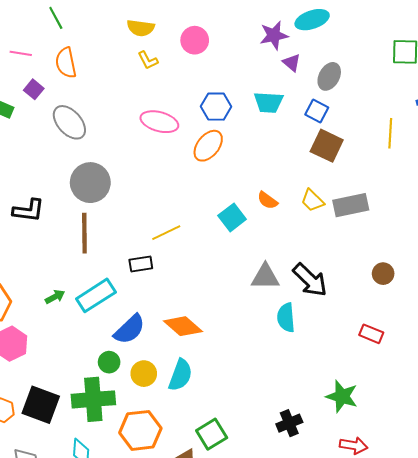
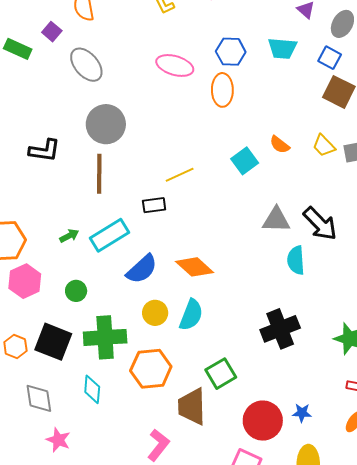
orange ellipse: (208, 146) -> (222, 90), turned -40
green circle: (109, 362) -> (76, 291), moved
black cross: (289, 423) -> (280, 329), moved, size x1.5

